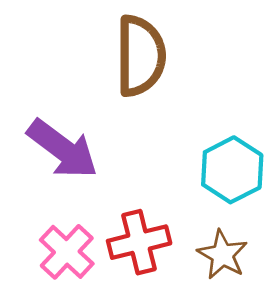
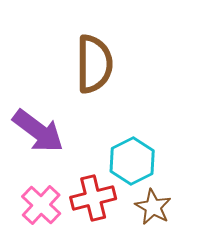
cyan hexagon: (232, 170) -> (132, 161), moved

